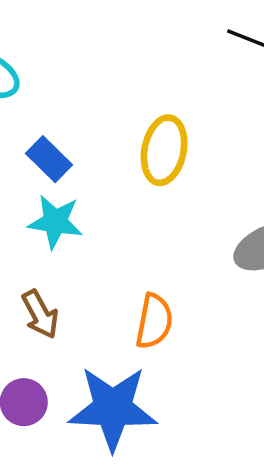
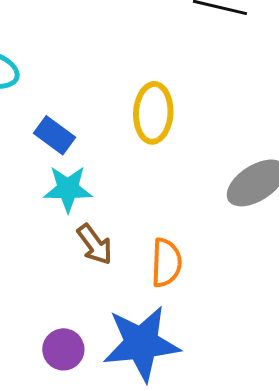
brown arrow: (40, 314) -> (95, 244), moved

